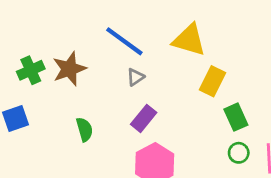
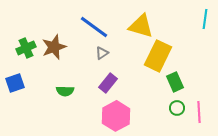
yellow rectangle: (212, 81) -> (158, 56), size x1.4
green semicircle: (84, 129) -> (65, 91), turned 108

